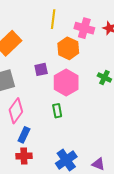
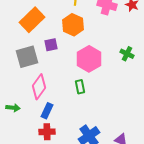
orange hexagon: (68, 48) -> (73, 25), moved
purple square: (41, 69) -> (51, 45), moved

